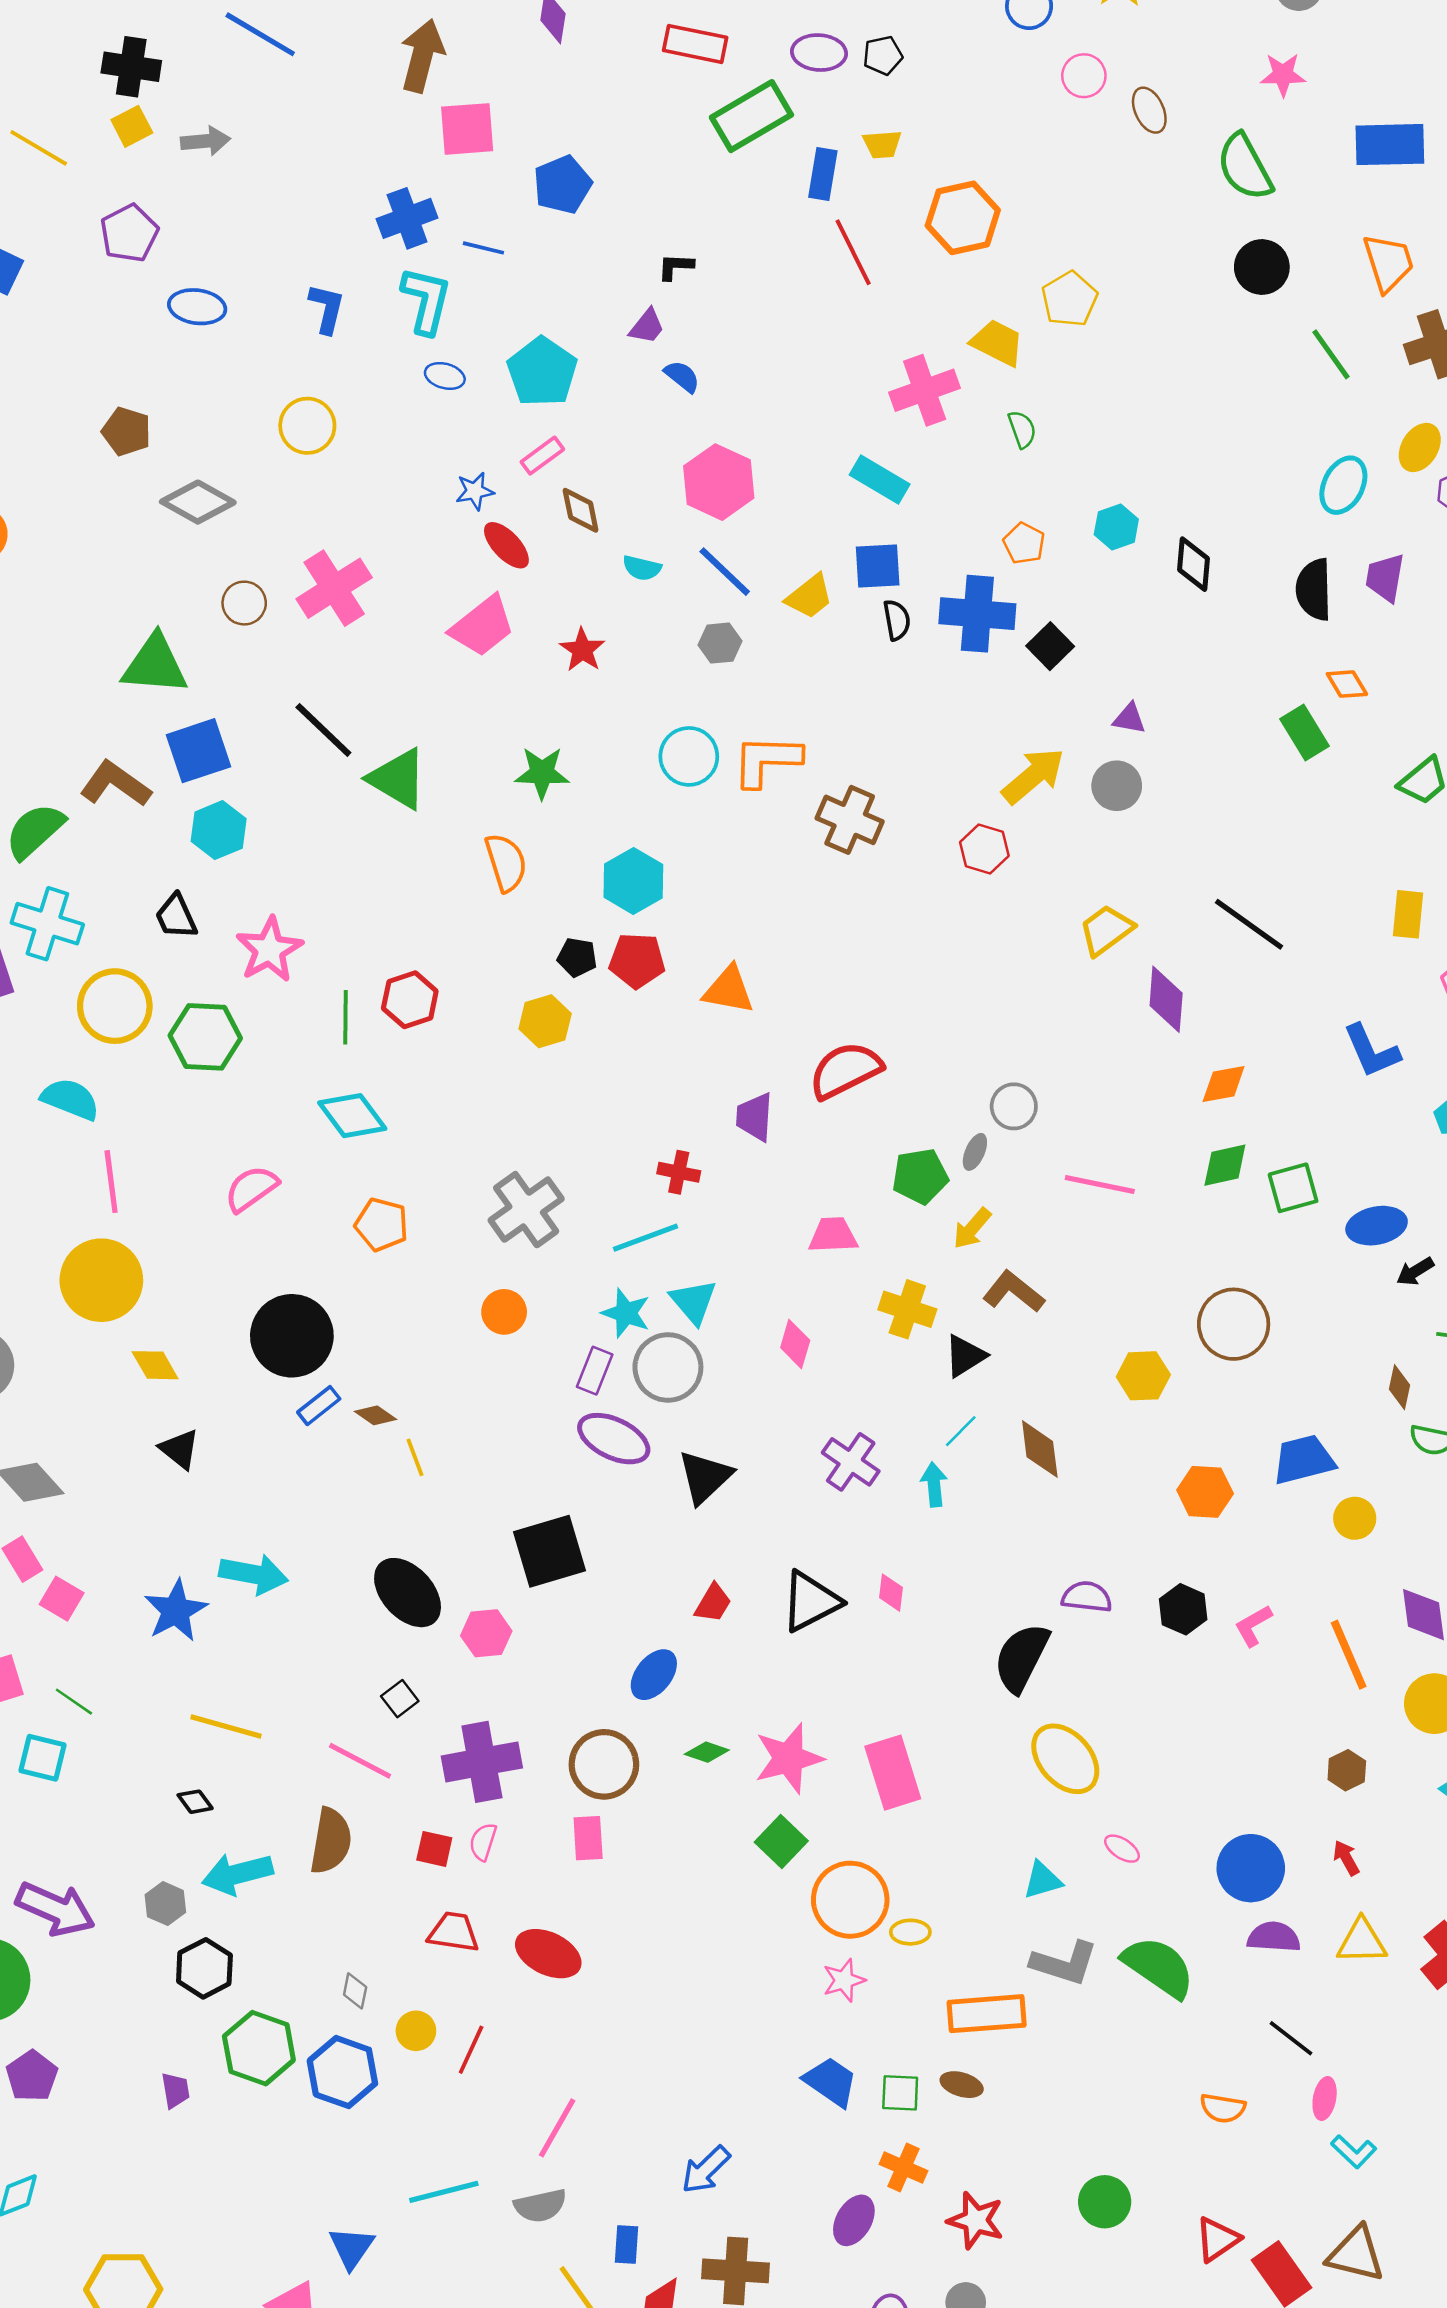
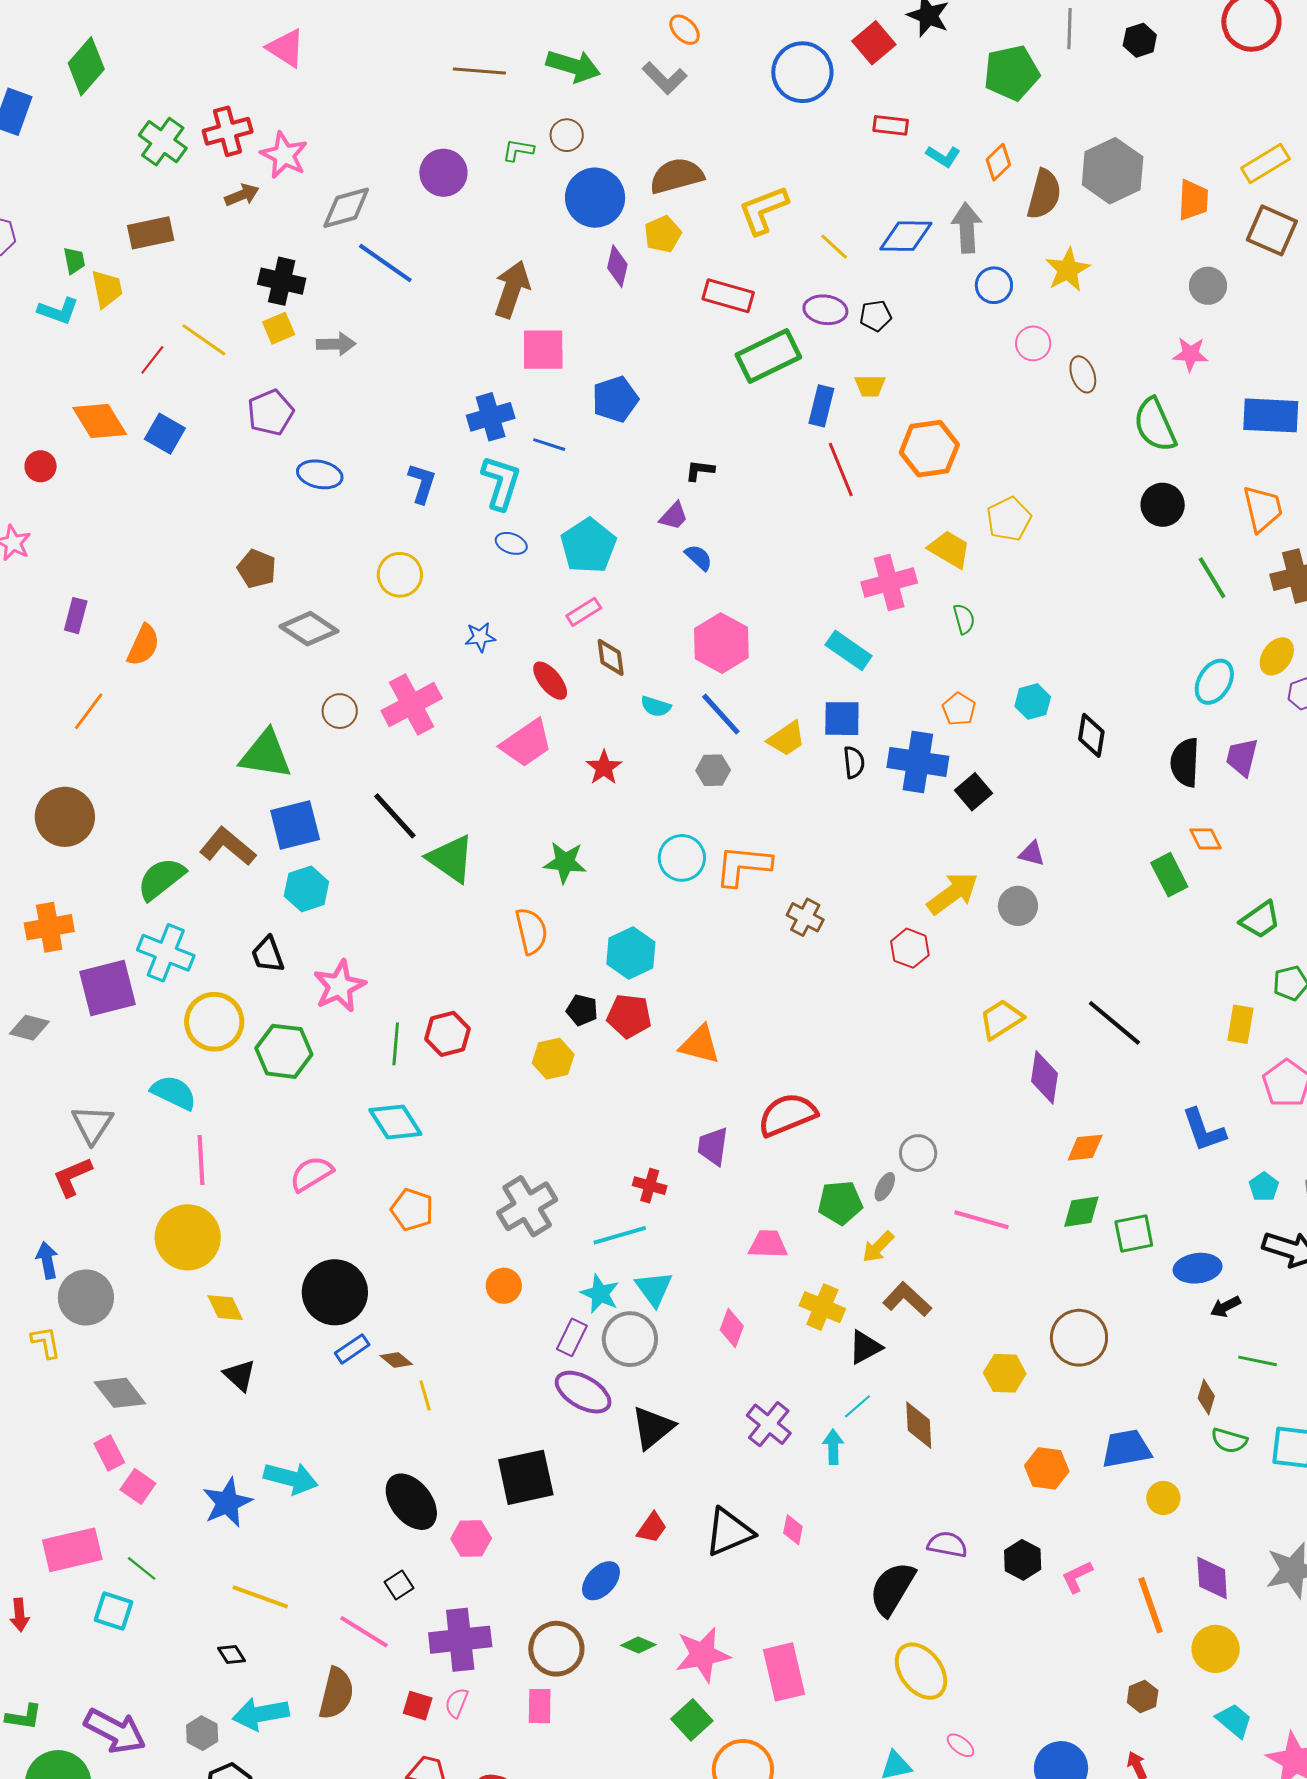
blue star: (475, 491) -> (480, 637), moved
brown cross: (850, 820) -> (805, 917), size x0.7

